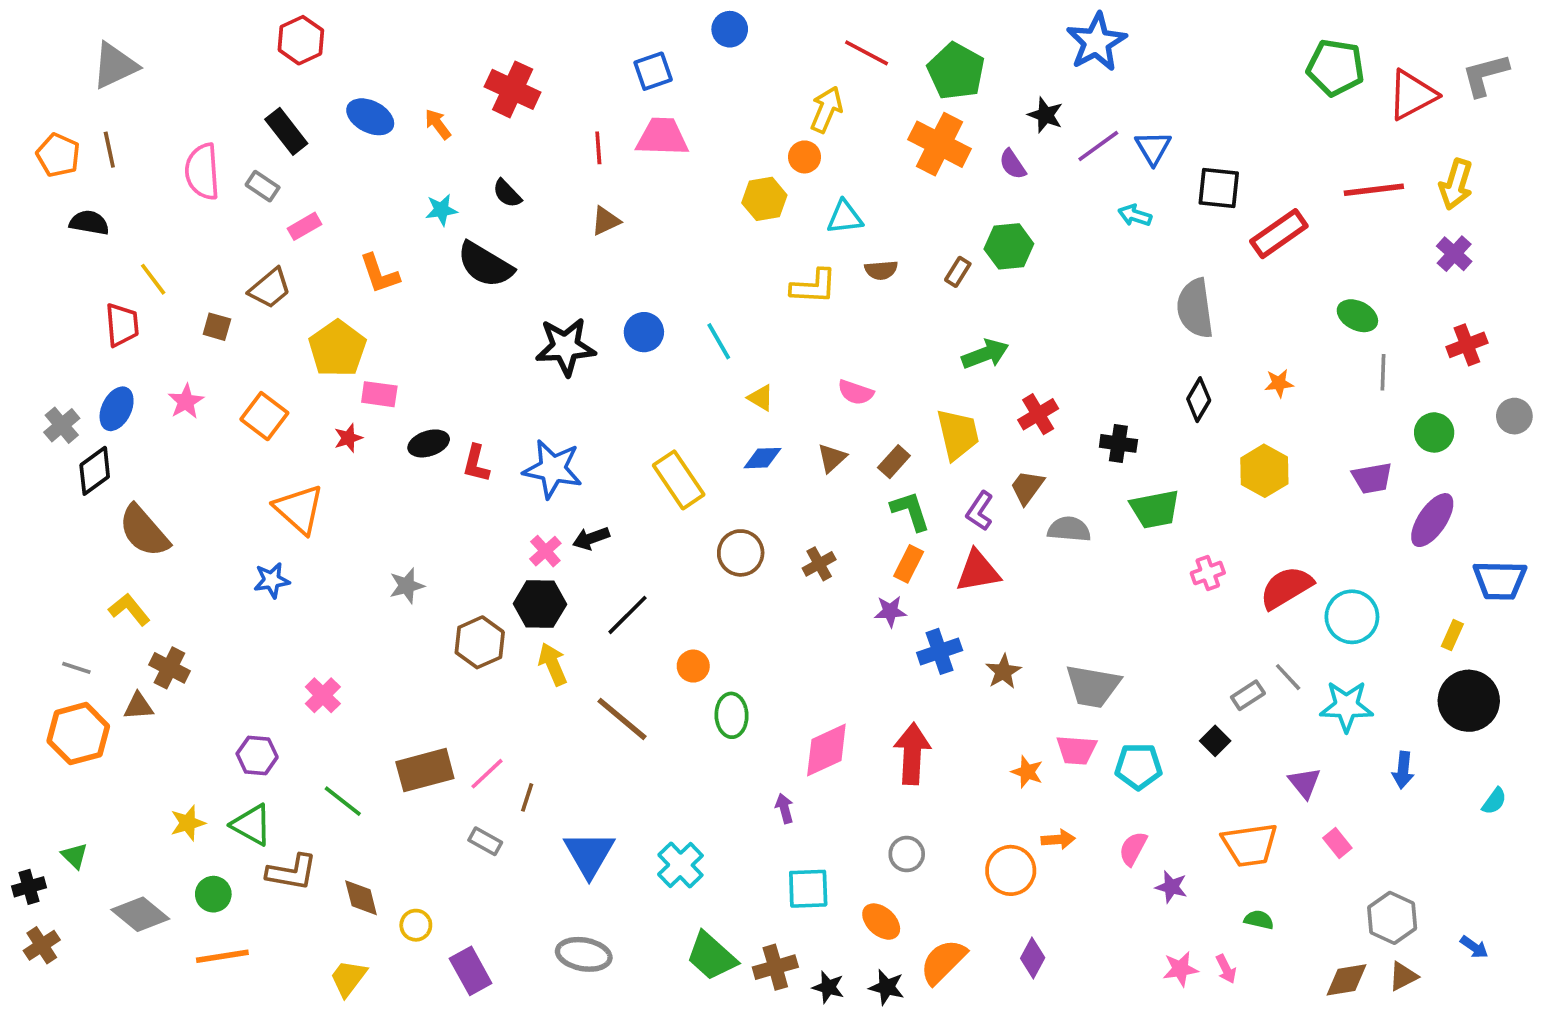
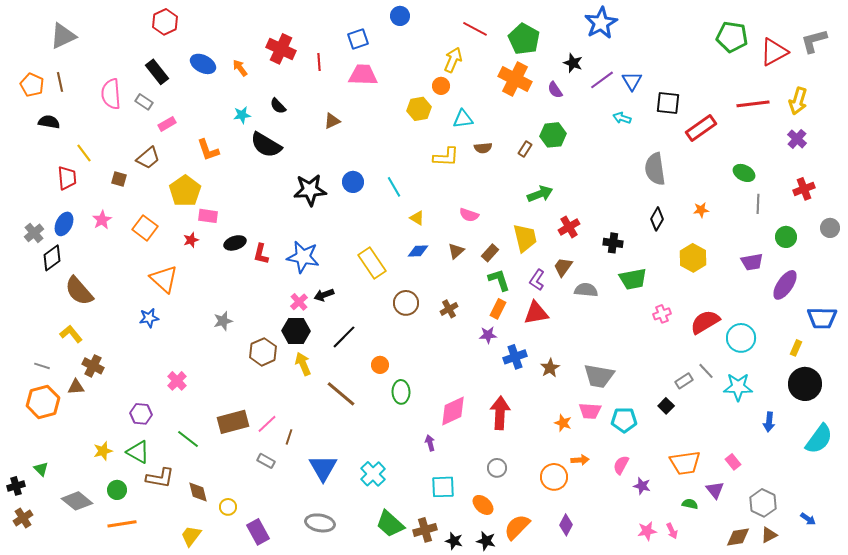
red line: (598, 148) -> (319, 62), moved
purple triangle: (1305, 783) -> (715, 490), moved
cyan semicircle: (1494, 801) -> (819, 439), size x2.0

